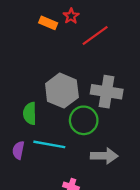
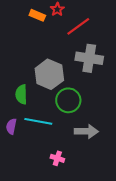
gray cross: (107, 92) -> (89, 58), moved

